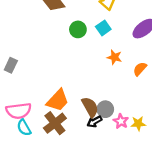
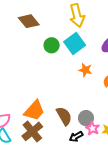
cyan square: (103, 28) -> (75, 43), size x1.5
gray circle: (105, 109) -> (86, 118), moved
black arrow: (95, 122) -> (76, 137), moved

